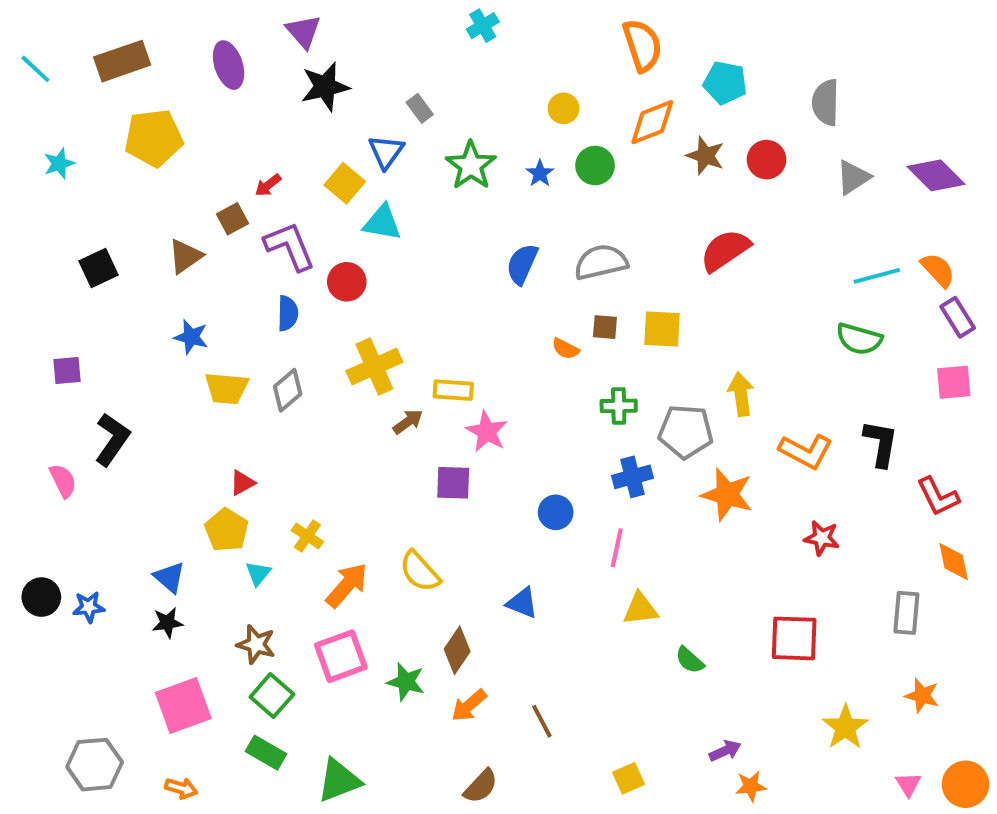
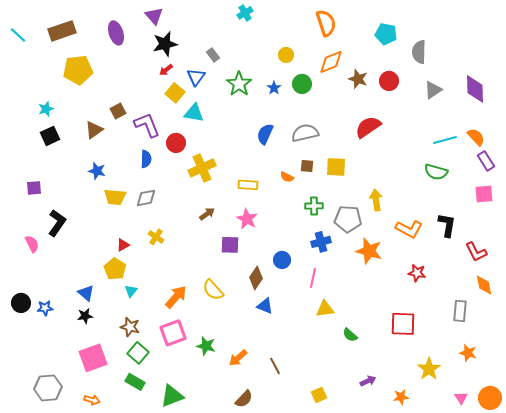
cyan pentagon: (725, 83) -> (386, 34), moved
cyan star: (59, 164) -> (46, 109), moved
purple diamond: (936, 175) -> (475, 89), turned 44
red arrow: (268, 185) -> (166, 70), moved
yellow cross: (374, 367) -> (202, 168), moved
gray diamond: (288, 390) -> (146, 198), turned 30
yellow rectangle: (453, 390) -> (248, 185), moved
yellow cross: (307, 536) -> (156, 237), moved
brown diamond: (457, 650) -> (256, 278), moved
orange star: (751, 786) -> (401, 397), moved

